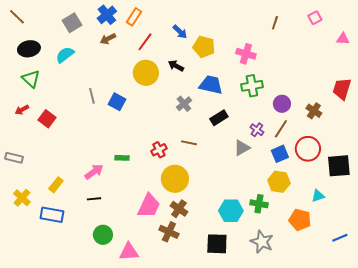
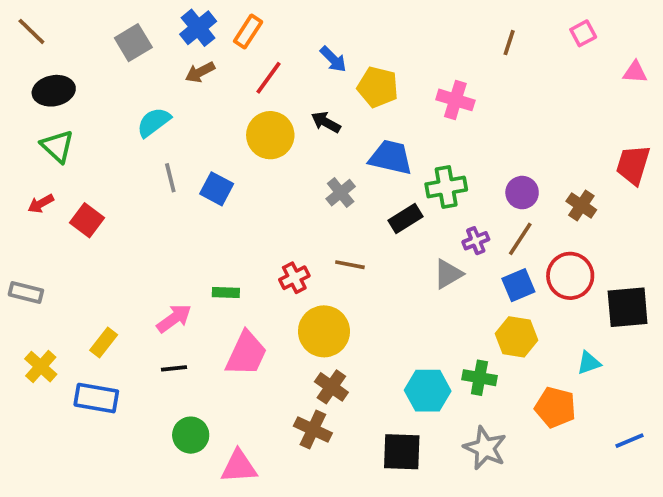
cyan semicircle: (65, 55) -> (154, 122), moved
green cross: (252, 86) -> (446, 187), moved
purple cross: (257, 130) -> (476, 241), turned 32
pink trapezoid: (149, 206) -> (246, 354), moved

